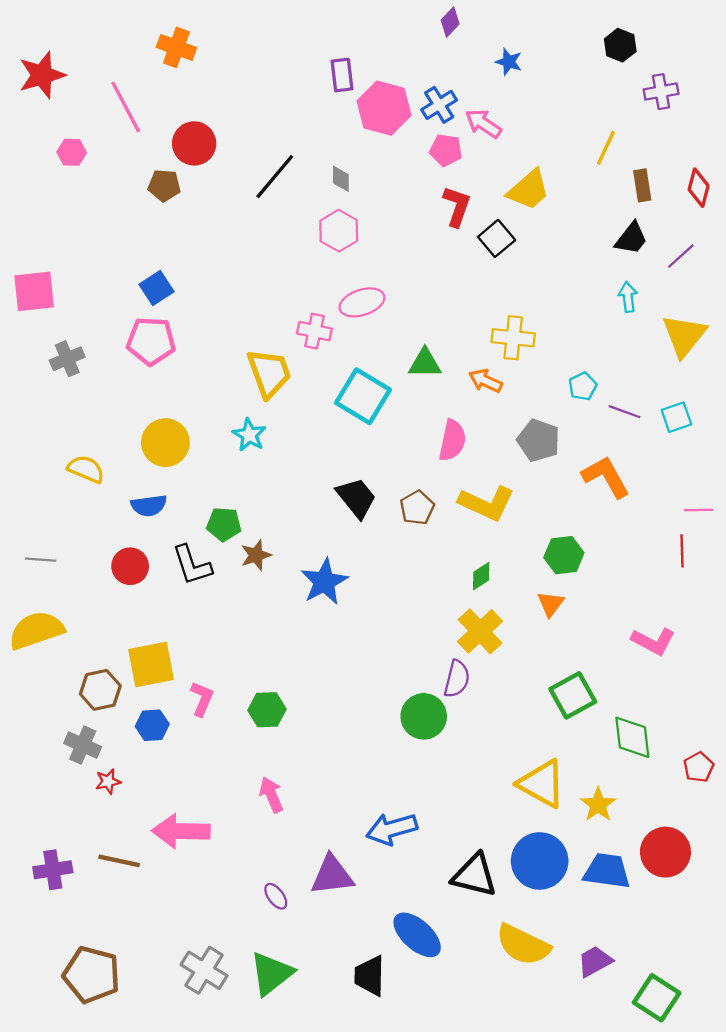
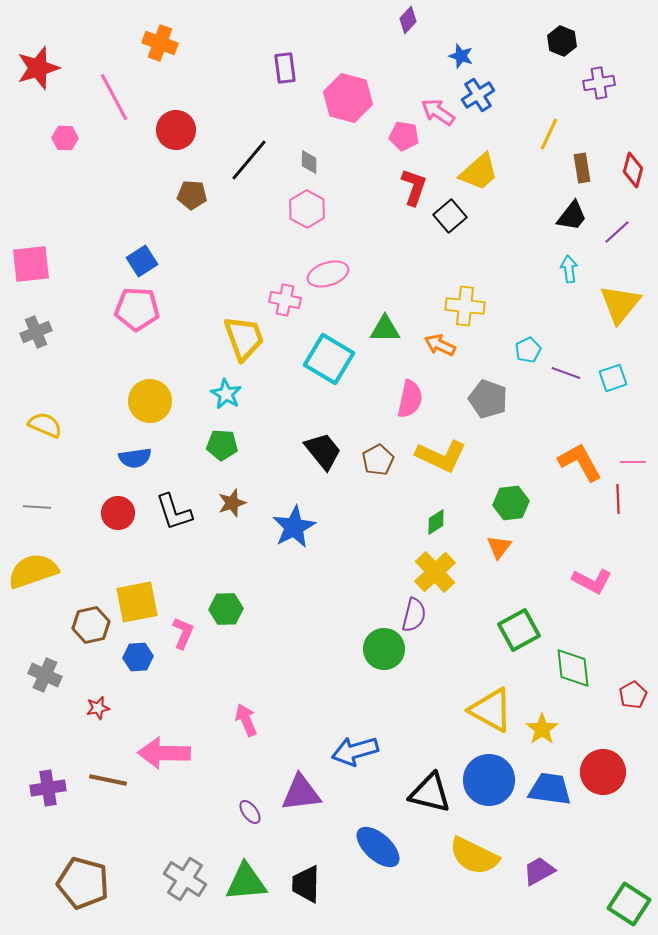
purple rectangle: (342, 75) -> (285, 68), moved
blue cross: (439, 105) -> (478, 95), moved
brown pentagon: (164, 185) -> (192, 195), moved
gray cross: (67, 359) -> (36, 332), moved
yellow semicircle: (86, 469) -> (45, 425), moved
orange L-shape: (606, 477) -> (580, 462), moved
green pentagon: (224, 524) -> (222, 445), moved
green hexagon: (267, 710) -> (226, 609), moved
gray cross: (83, 745) -> (45, 675), moved
green triangle: (271, 974) -> (246, 882), turned 33
black trapezoid: (370, 976) -> (306, 884), moved
green square: (657, 998) -> (629, 904), moved

